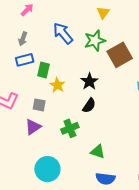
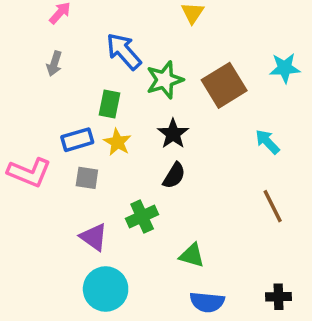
green star: (95, 41) -> (165, 80), moved
blue rectangle: (25, 60) -> (77, 140), moved
green rectangle: (44, 70) -> (109, 104), moved
purple triangle: (33, 127) -> (94, 237), moved, turned -48

